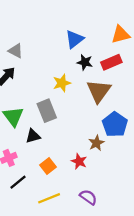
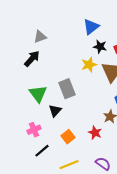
gray triangle: (16, 51) -> (40, 37), turned -48
yellow star: (62, 83) -> (89, 65), moved
black triangle: (33, 136) -> (55, 111), turned -32

